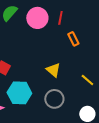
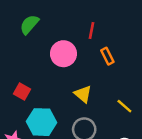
pink circle: (37, 18) -> (63, 54), moved

